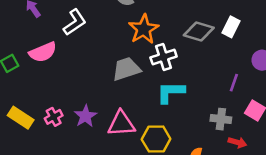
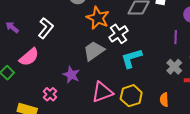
purple star: (85, 116) -> (71, 75), moved
pink cross: (54, 117) -> (50, 94), moved
gray cross: (221, 119) -> (174, 67), turned -35

